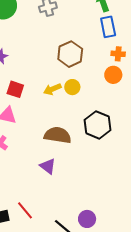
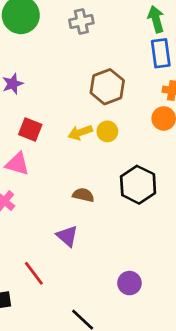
brown semicircle: (58, 135) -> (83, 195), size x0.6
red line: (25, 210) -> (34, 273), moved
purple circle: (87, 219) -> (129, 283), moved

